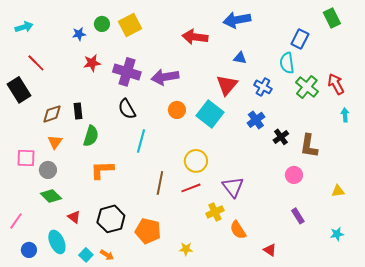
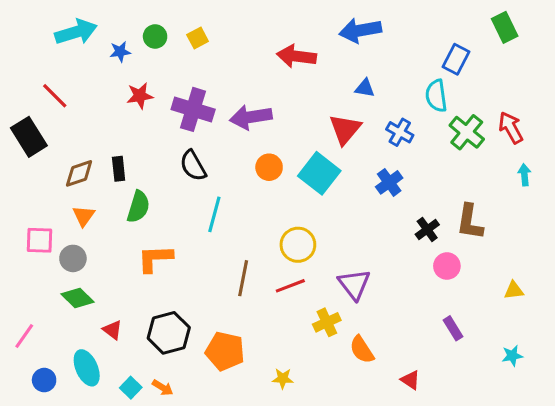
yellow square: (130, 25) -> (198, 38), size x0.6
cyan arrow: (24, 27) -> (76, 32), moved, size x1.5
black cross: (281, 137) -> (427, 230), moved

